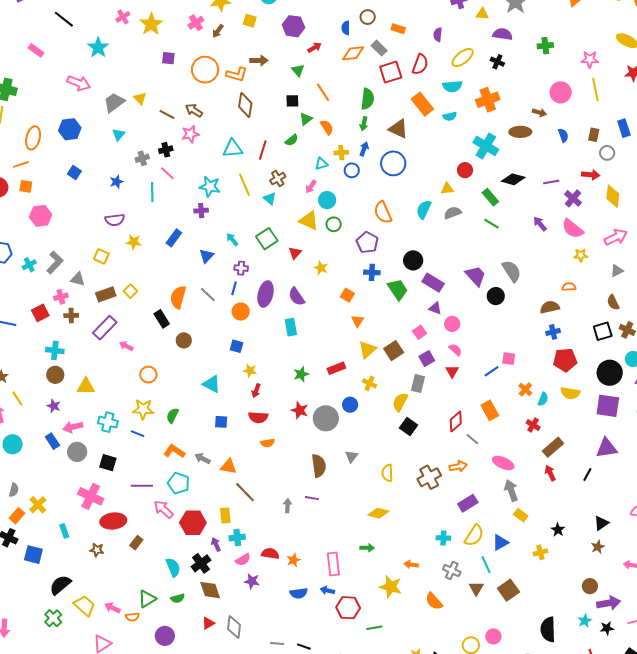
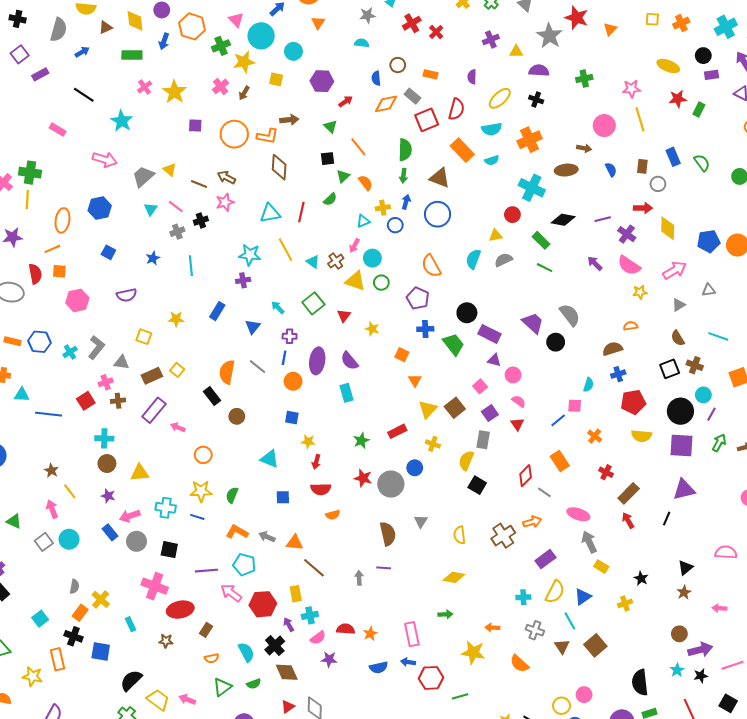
pink line: (167, 173) -> (176, 207), moved
brown cross: (278, 179) -> (336, 261), moved
purple semicircle: (115, 220) -> (127, 295), moved
cyan semicircle: (543, 399) -> (588, 385), moved
orange semicircle: (132, 617) -> (212, 658), moved

